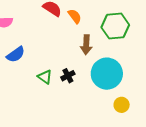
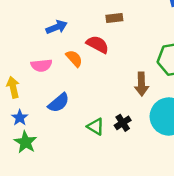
orange semicircle: (75, 16) -> (74, 58), moved

